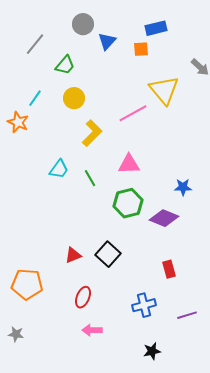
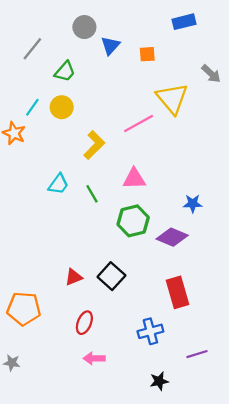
blue rectangle: (156, 28) -> (184, 22), moved
yellow circle: (74, 98) -> (62, 107), moved
red rectangle: (169, 269) -> (178, 292), size x1.6
purple line: (187, 315) -> (197, 354), moved

